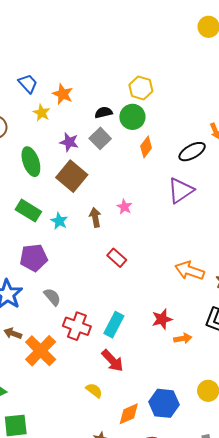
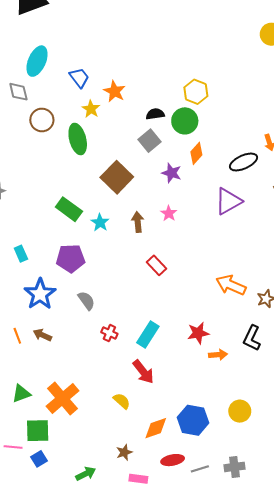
purple star: (69, 142) -> (172, 173), moved
green ellipse: (31, 162) -> (78, 139), moved
red cross: (77, 326) -> (109, 333), size x0.6
orange cross: (41, 351) -> (63, 399), moved

